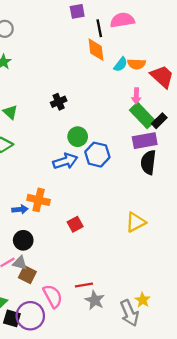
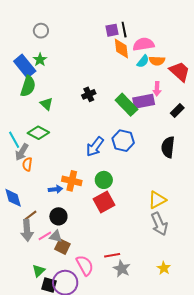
purple square: (77, 11) -> (112, 30), moved
pink semicircle: (122, 20) -> (144, 44), moved
green rectangle: (142, 115) -> (126, 105), moved
green circle: (78, 137) -> (104, 180), moved
purple rectangle: (145, 141) -> (144, 101), moved
blue arrow: (65, 161) -> (95, 147), turned 145
red square: (75, 224) -> (104, 202), size x1.5
gray arrow: (129, 313) -> (159, 224), moved

